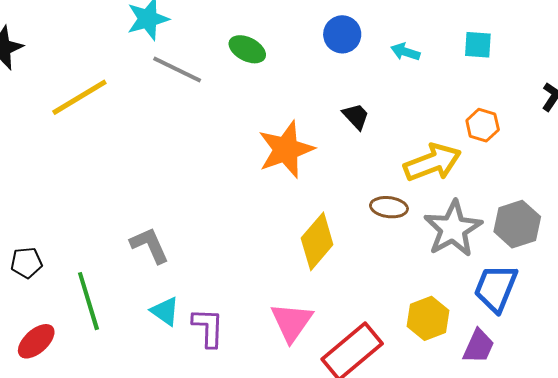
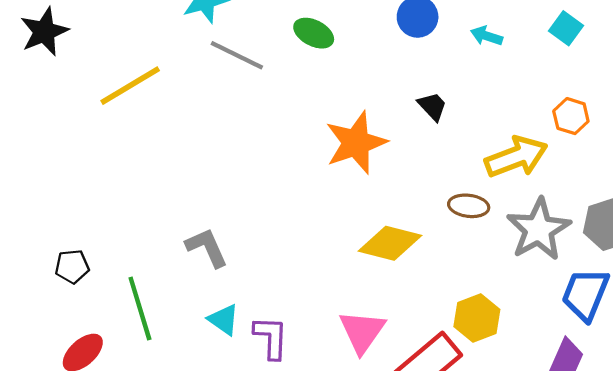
cyan square: (478, 45) -> (566, 28), turned 32
yellow diamond: (317, 241) -> (390, 243), turned 64
yellow hexagon: (428, 318) -> (477, 318), moved

